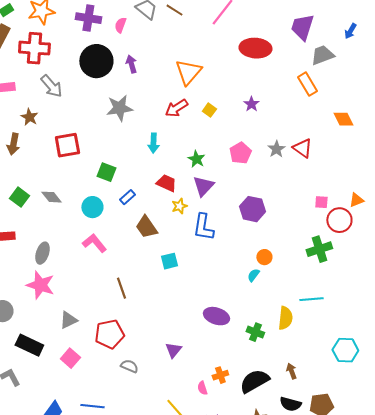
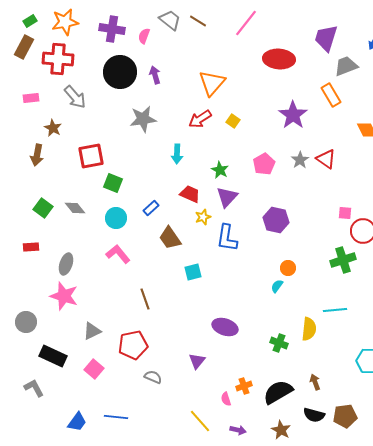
purple star: (251, 104) -> (293, 115), moved, size x1.8
green square: (106, 172) -> (113, 183), moved
purple ellipse: (216, 316) -> (225, 327), moved

